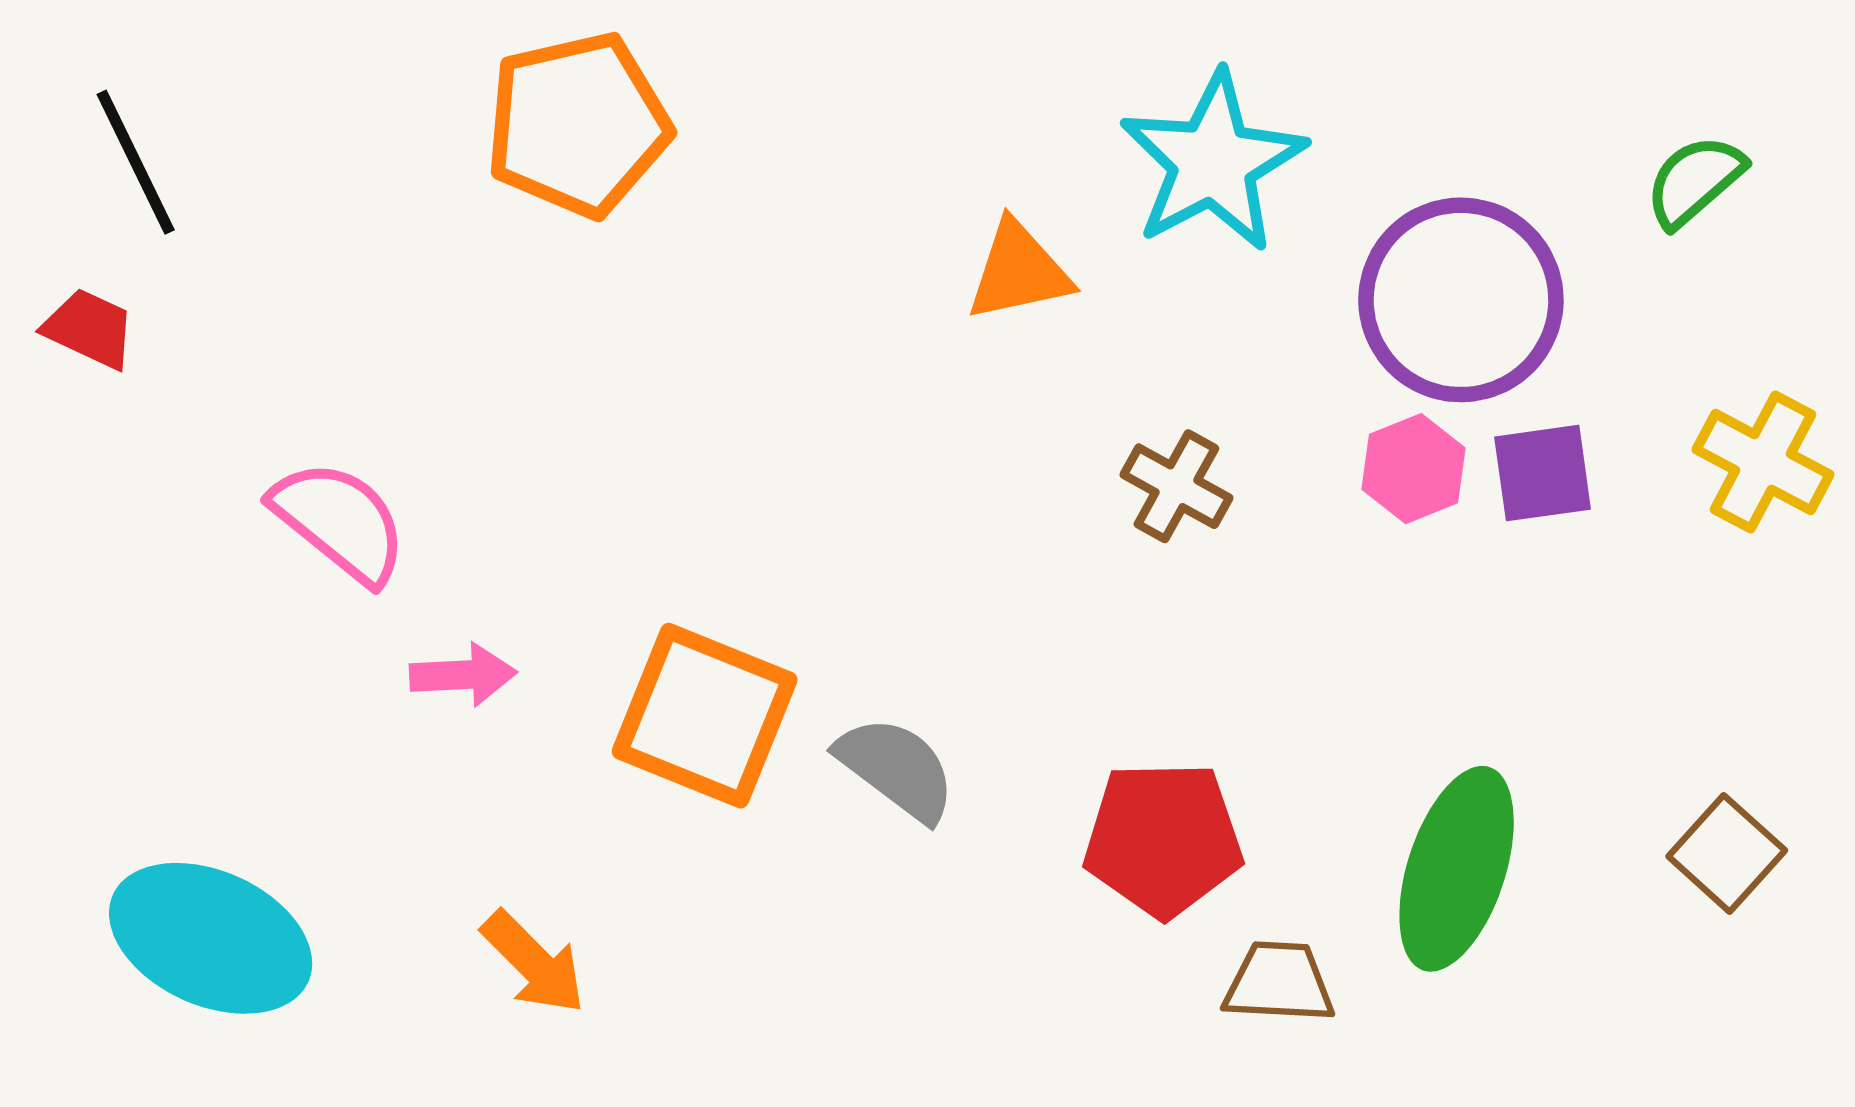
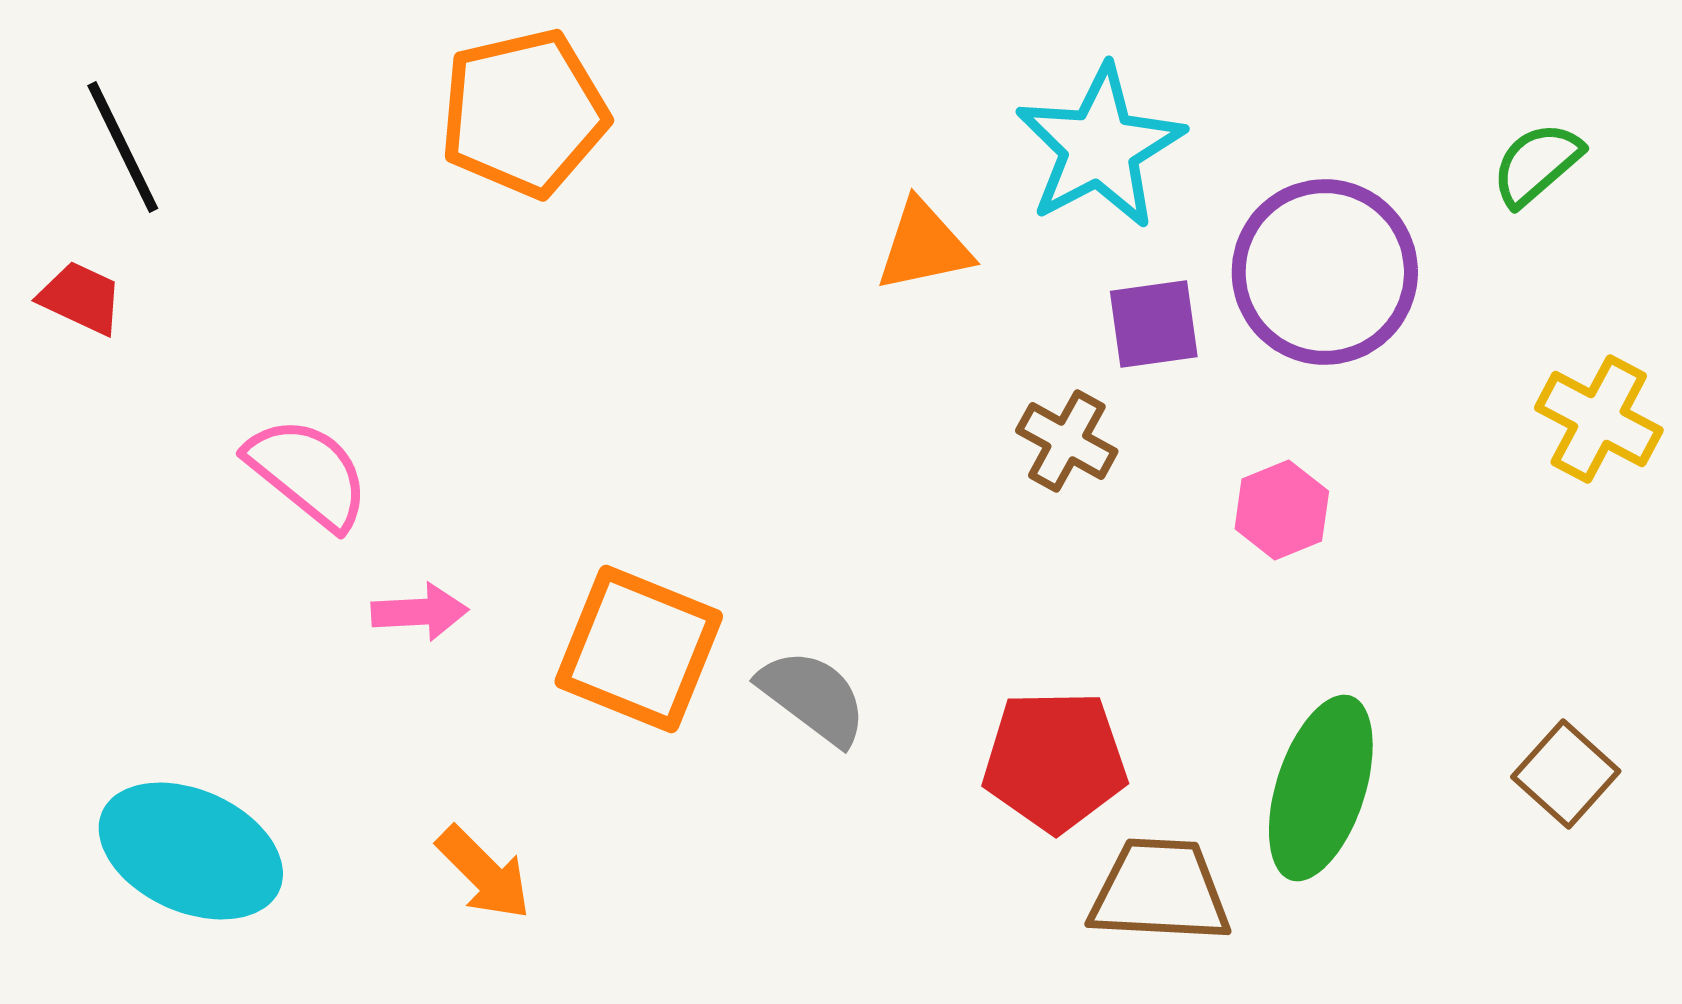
pink hexagon: (1414, 469) -> (1282, 510), moved
purple square: (1543, 473) -> (1154, 324), moved
brown trapezoid: (1279, 982) -> (1160, 891), size x1.4

